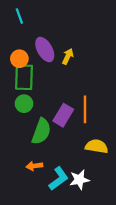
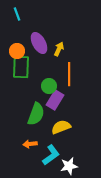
green circle: (24, 104) -> (49, 86), moved
orange line: (85, 109) -> (69, 74), moved
yellow semicircle: (97, 146) -> (61, 127), moved, turned -30
white star: (79, 180) -> (69, 166), moved

